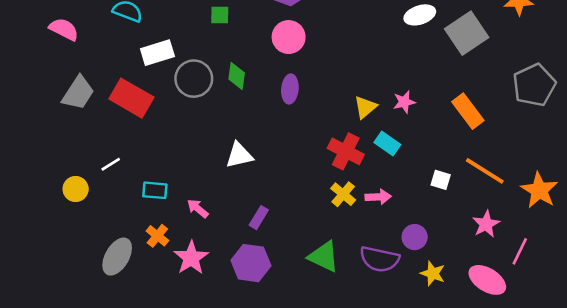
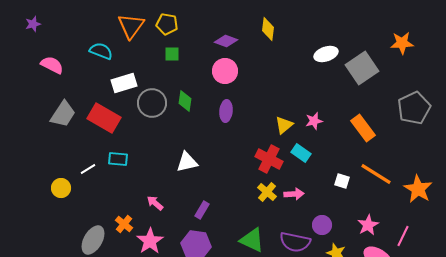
cyan rectangle: (155, 190) -> (118, 159), moved
pink star: (486, 224) -> (368, 225), moved

